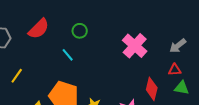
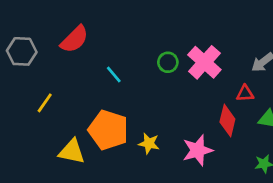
green circle: (80, 31) -> (168, 62), moved
red triangle: (175, 70) -> (245, 93), moved

